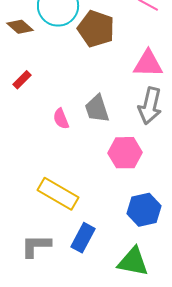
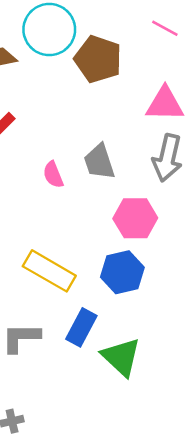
blue hexagon: (144, 210) -> (122, 272), moved
green triangle: (133, 262) -> (121, 357), moved, turned 32

